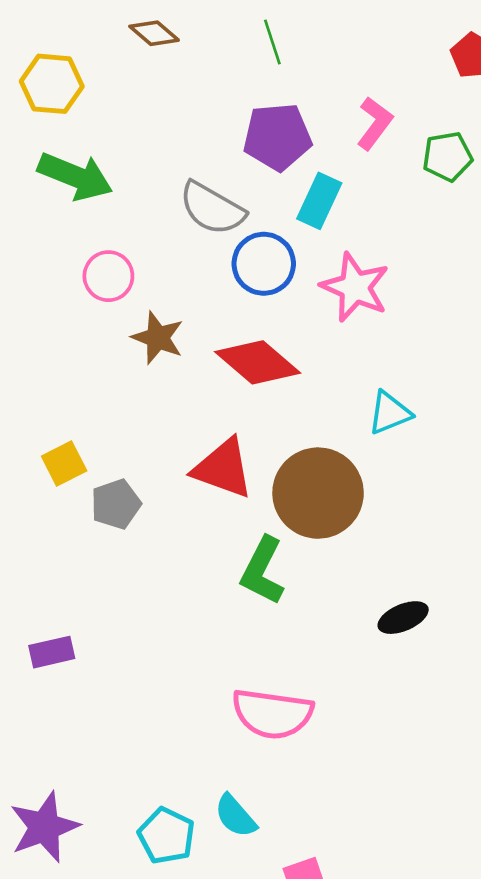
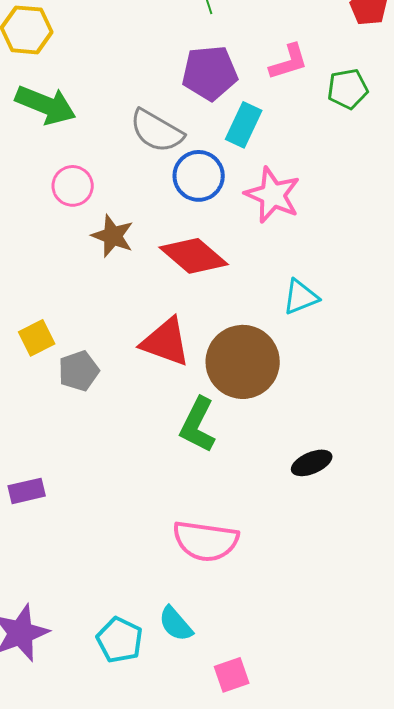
pink L-shape: (375, 123) -> (289, 62), turned 36

